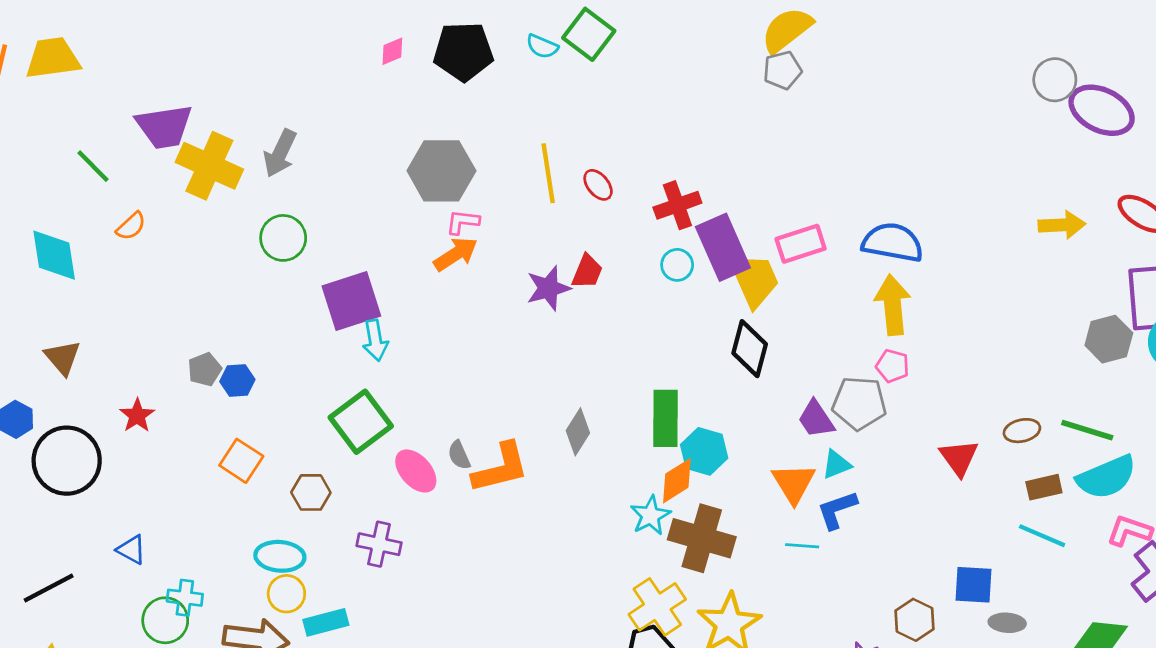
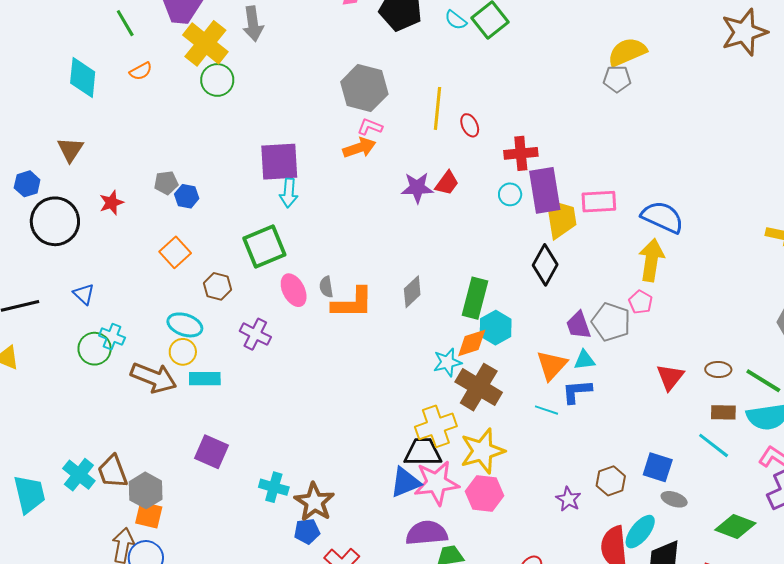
gray arrow: (280, 153) -> (253, 24), moved, turned -48
green circle: (283, 238) -> (217, 80), moved

